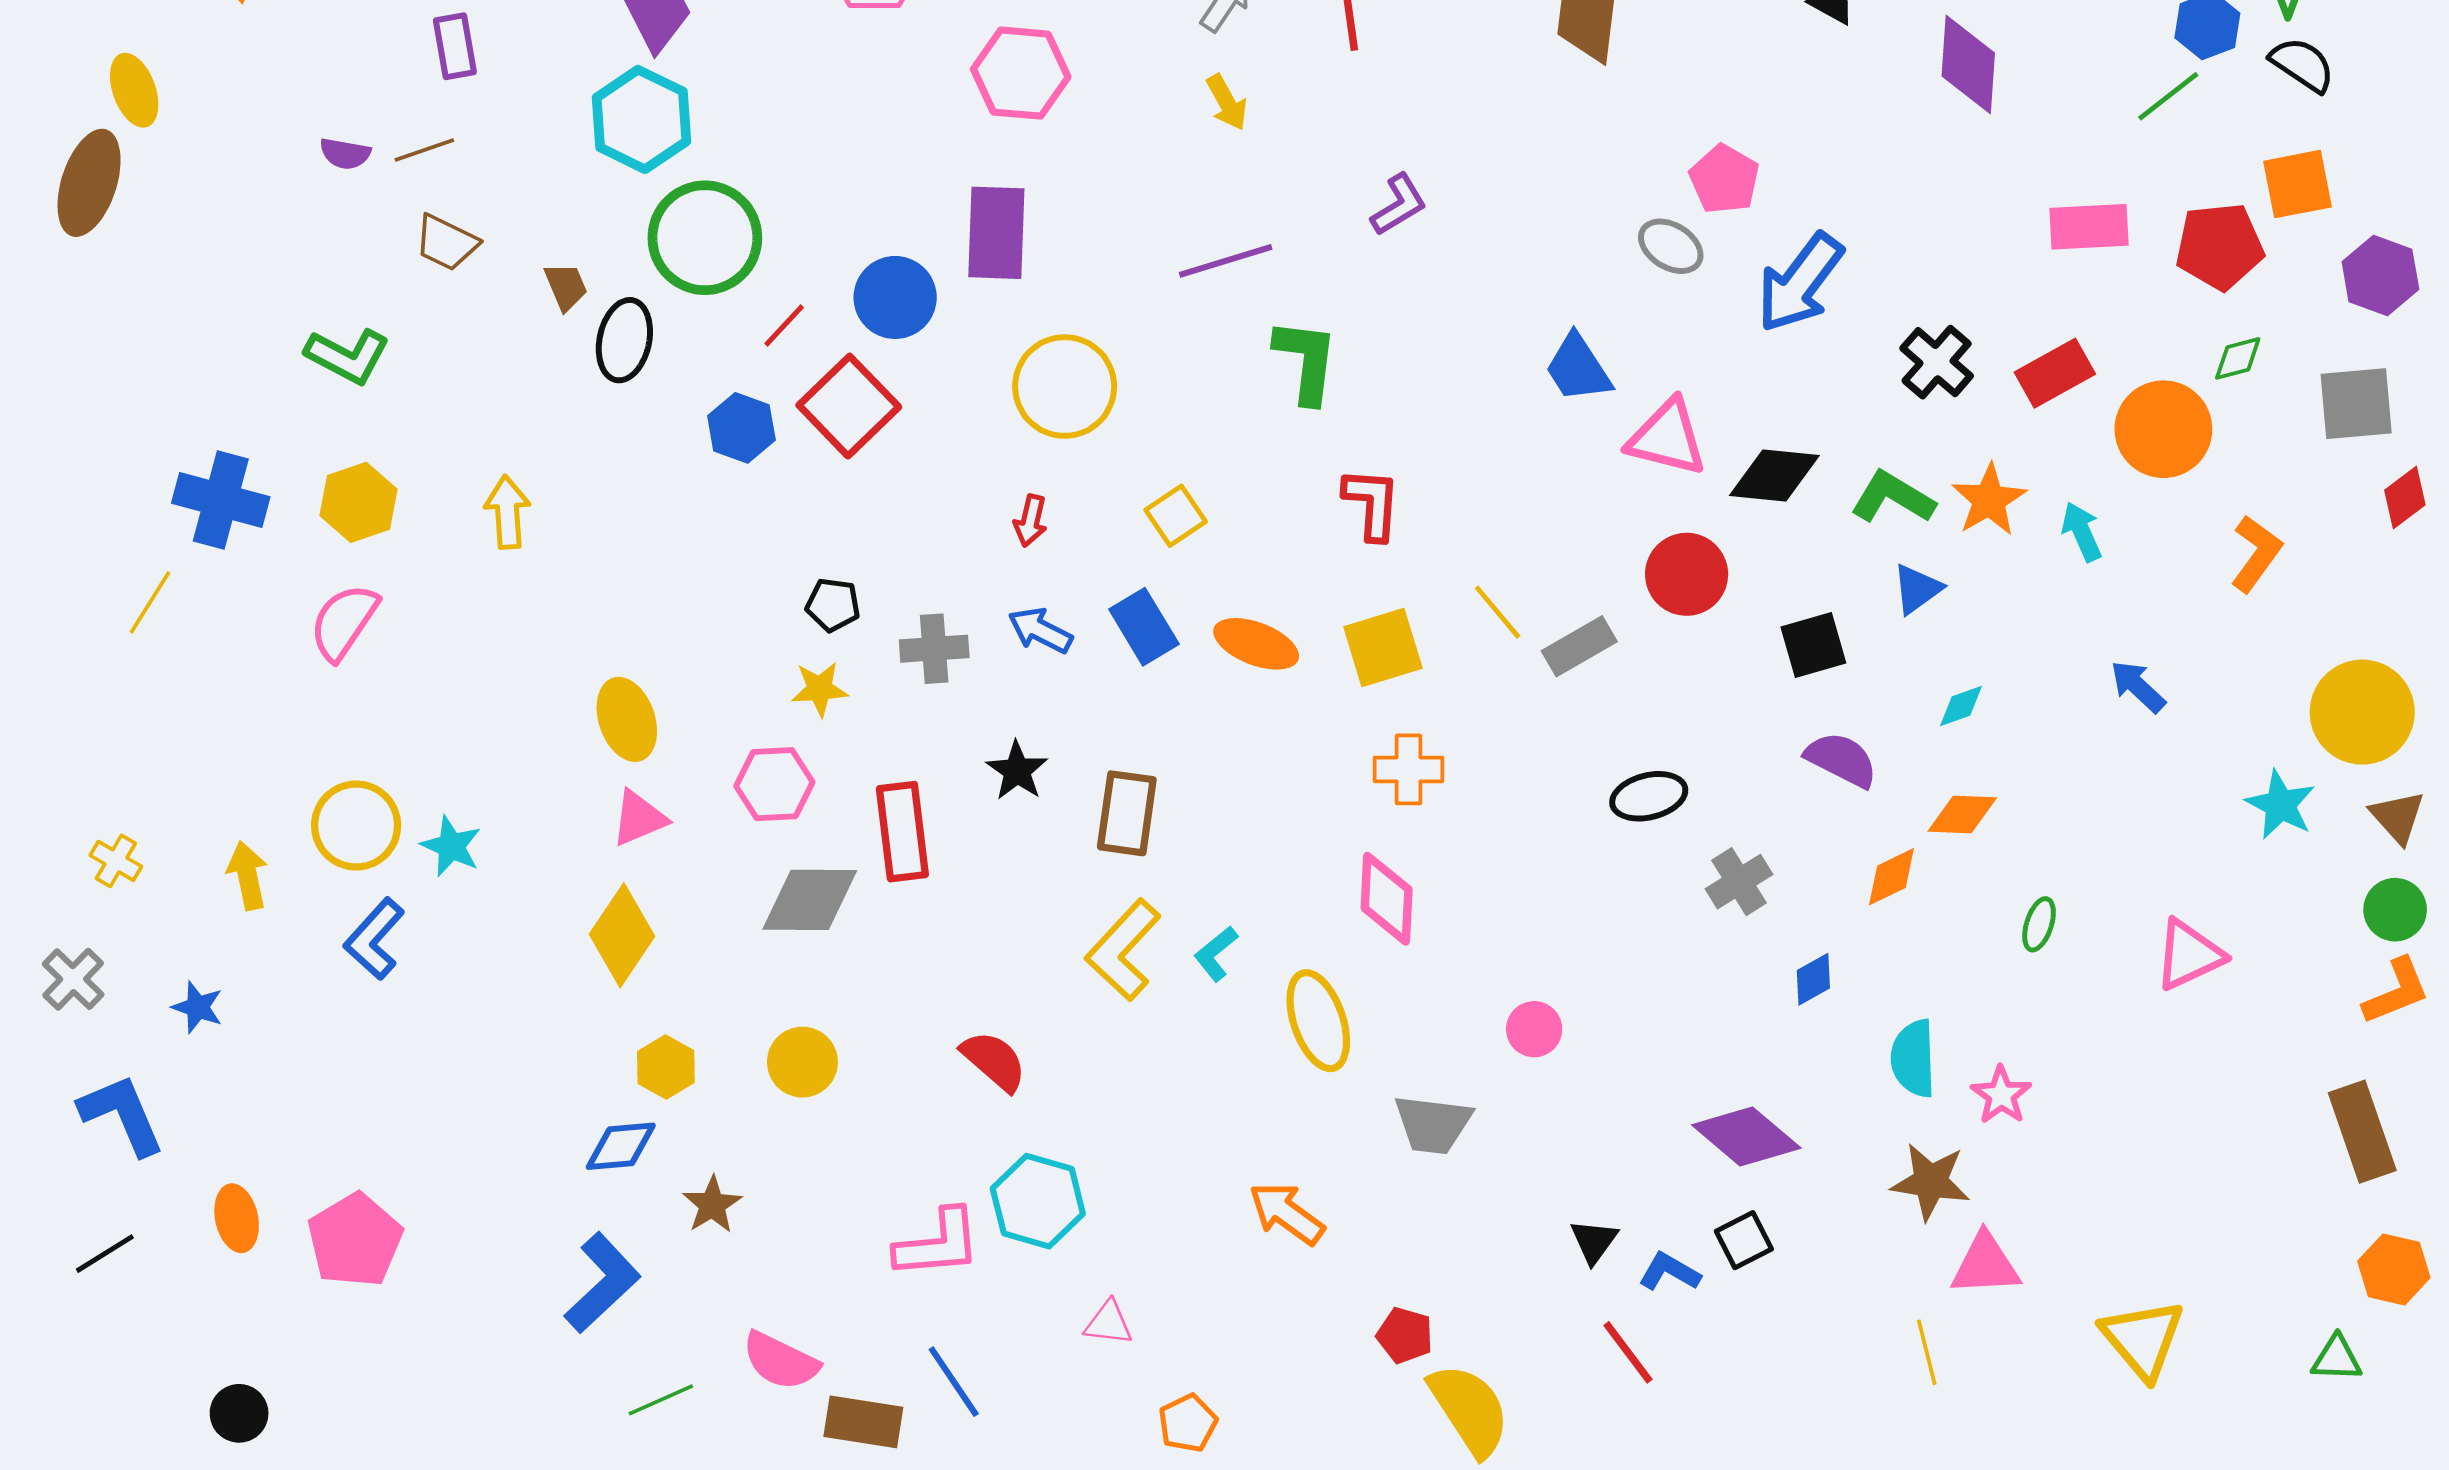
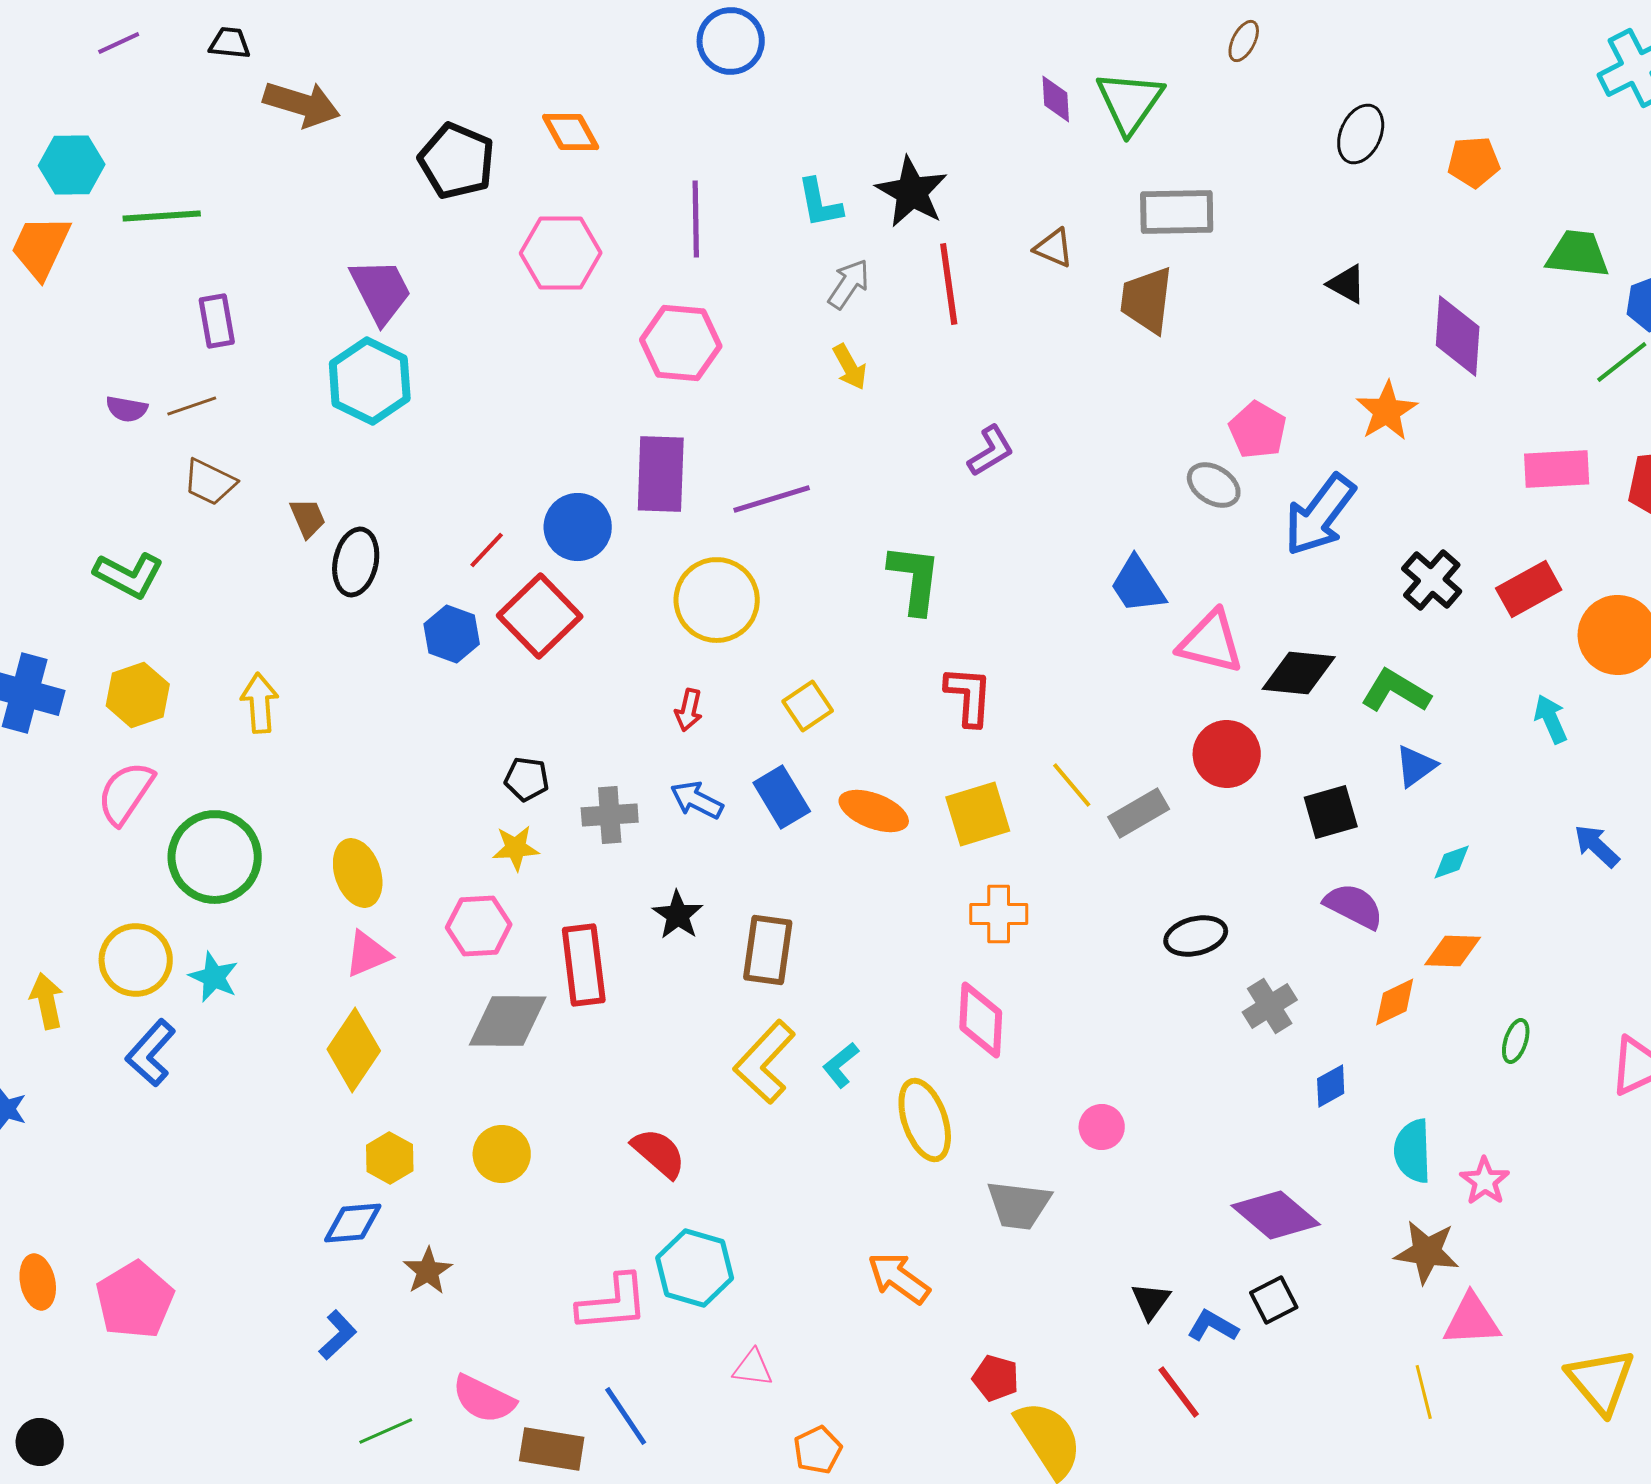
green circle: (705, 238) -> (215, 857), moved
purple line: (1226, 261) -> (772, 499), moved
orange star: (1989, 500) -> (1387, 411), moved
blue L-shape: (602, 1283) -> (338, 1335), size x0.6

